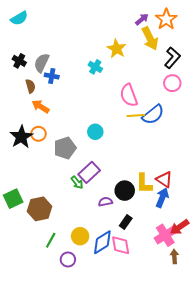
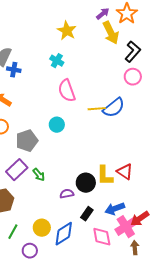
yellow star: (117, 49) -> (67, 31), moved
pink semicircle: (129, 95) -> (67, 91), moved
purple rectangle: (89, 172) -> (17, 170), moved
blue arrow: (162, 198) -> (115, 209), moved, turned -132
pink diamond: (121, 245) -> (102, 237), moved

